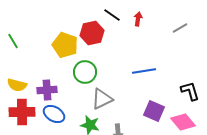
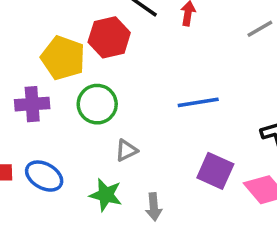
purple cross: (47, 90) -> (32, 104), moved
gray triangle: (102, 99) -> (126, 150), size x0.6

